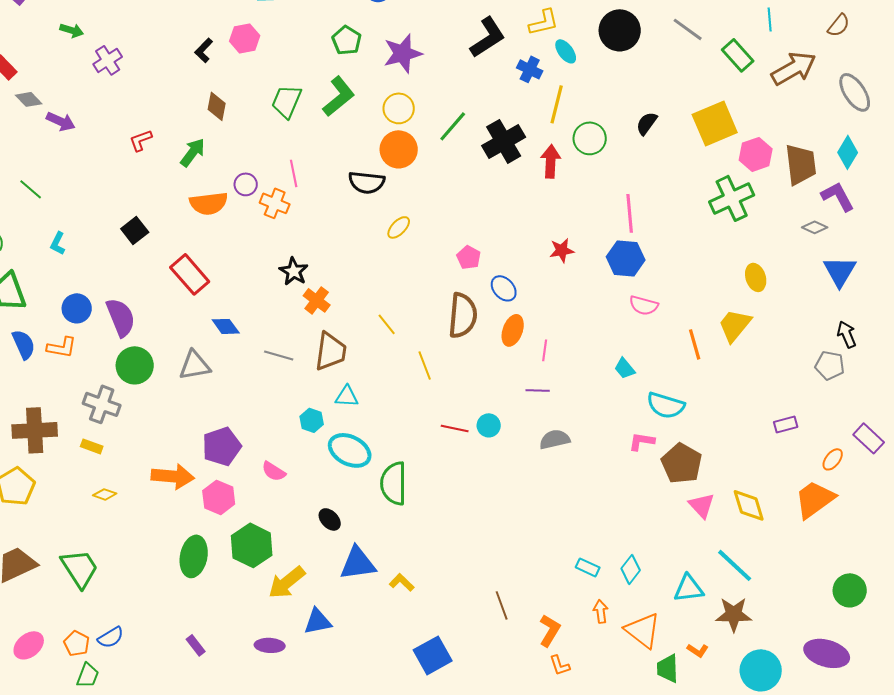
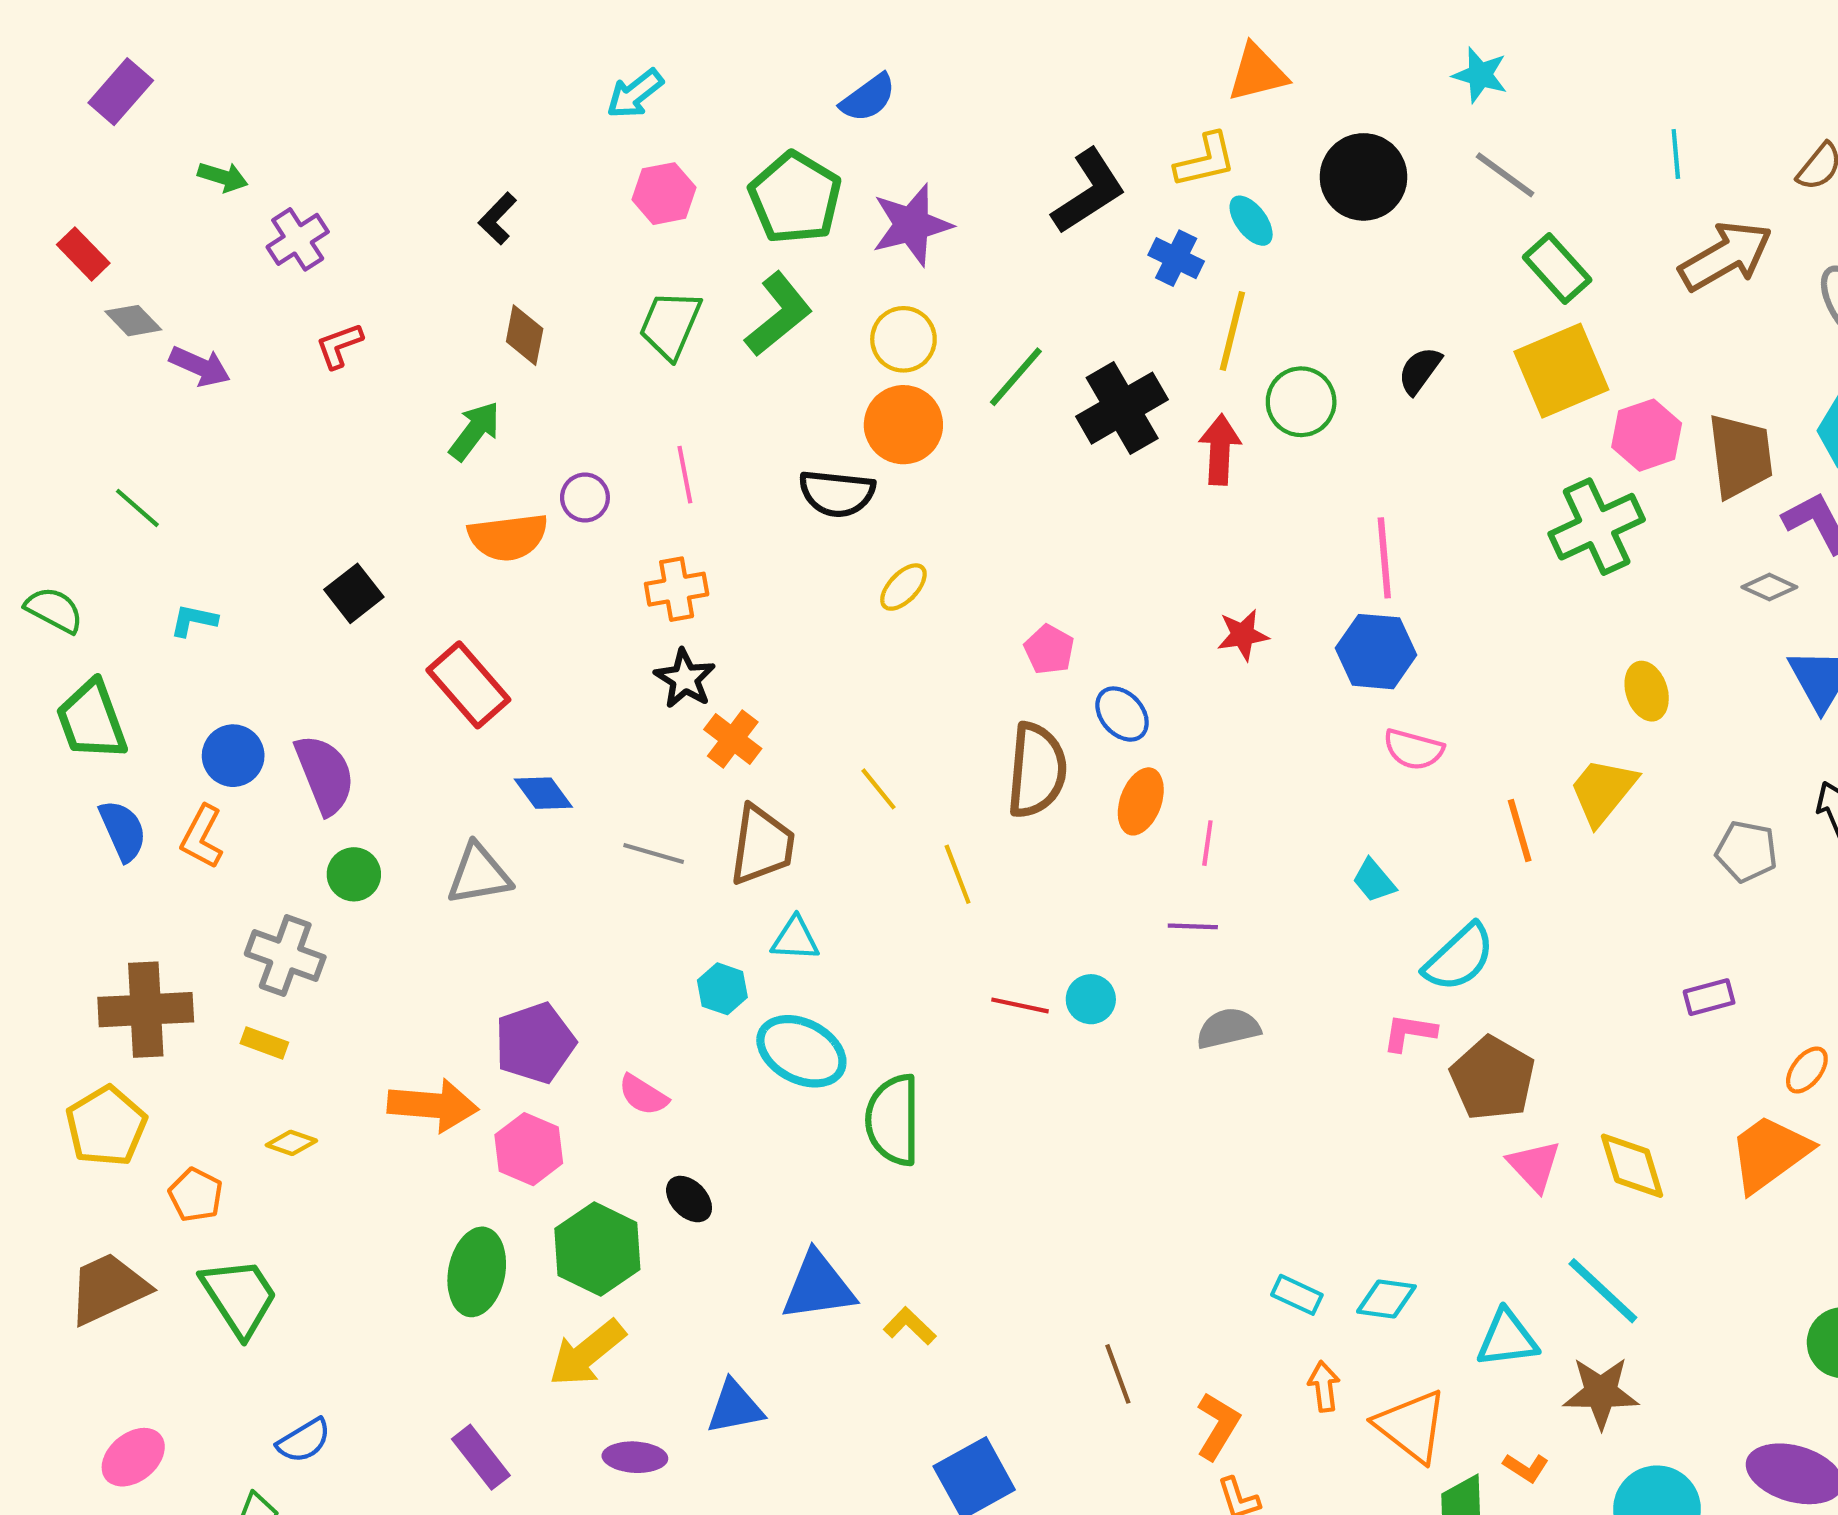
pink hexagon: (245, 38) -> (664, 194), moved
green pentagon: (347, 40) -> (795, 198), size x1.5
green rectangle: (738, 55) -> (1557, 269), moved
red L-shape: (141, 140) -> (339, 346), moved
orange cross: (275, 203) -> (677, 589), moved, turned -32
cyan L-shape: (58, 243) -> (194, 620), turned 75
orange L-shape: (62, 347) -> (202, 837), turned 108
green circle: (135, 365) -> (354, 874), size x0.7
gray pentagon: (830, 365) -> (1747, 851), moved
cyan semicircle: (666, 405) -> (1459, 958), turned -60
black ellipse: (330, 519) -> (689, 1199), moved
cyan diamond: (631, 569) -> (1386, 1299), turned 60
yellow arrow: (287, 582) -> (587, 1353), moved
orange pentagon: (77, 643) -> (196, 1195), moved
purple rectangle: (196, 645) -> (481, 1457), size x1.4

